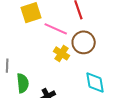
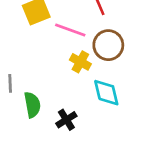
cyan diamond: (95, 83) -> (106, 93), moved

